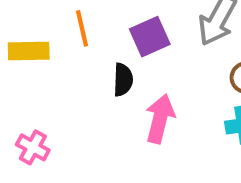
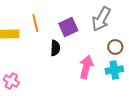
pink arrow: (160, 119) -> (86, 67), moved

